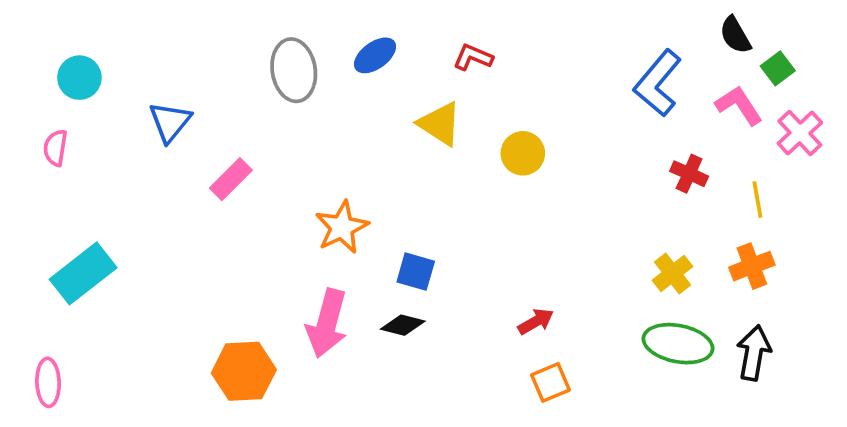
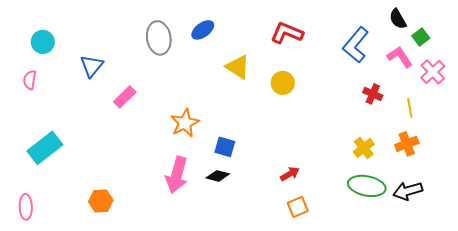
red L-shape: (473, 57) -> (287, 33), moved, size x1.5
black arrow: (754, 353) -> (408, 191), turned -116
orange hexagon: (244, 371) -> (101, 201), moved, size x0.7

